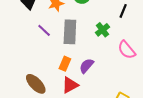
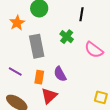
purple line: (44, 30) -> (15, 72), moved
purple semicircle: (87, 66) -> (60, 74), turned -56

